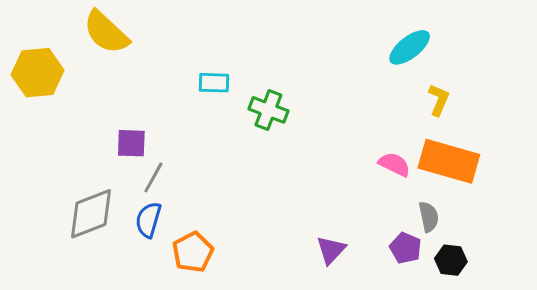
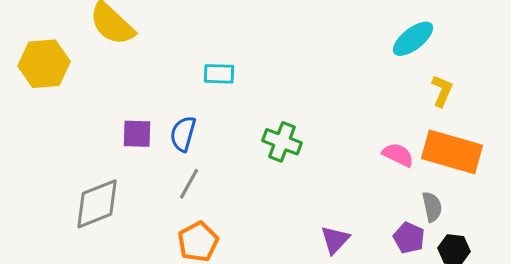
green cross: (268, 110) -> (282, 142), moved
gray line: (153, 177) -> (189, 184), moved
blue semicircle: (148, 220) -> (183, 134), moved

